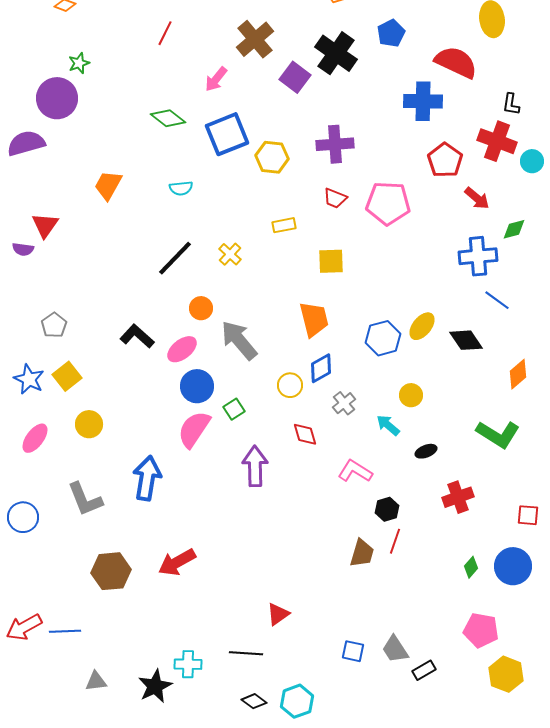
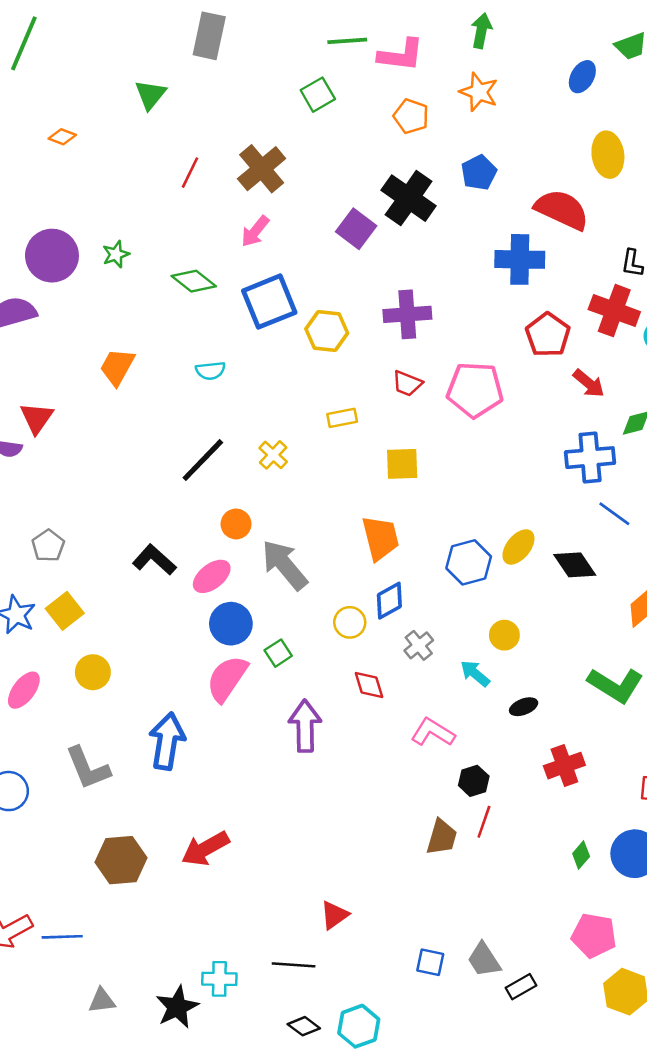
brown cross: (255, 39) -> (262, 169), moved
green star: (79, 63) -> (116, 254), moved

